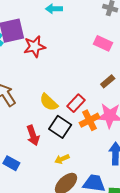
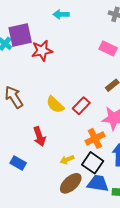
orange cross: (90, 120) -> (95, 138), moved
black square: (60, 127) -> (93, 163), moved

